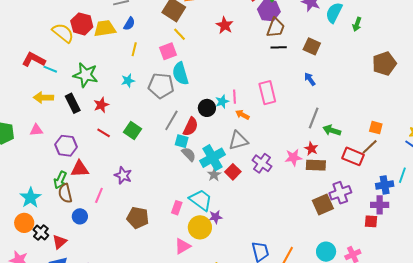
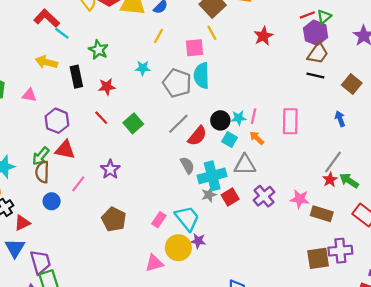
green star: (86, 75) -> (98, 50), size x0.7
cyan square: (182, 141) -> (230, 139), moved
red star: (311, 149) -> (330, 180), moved

